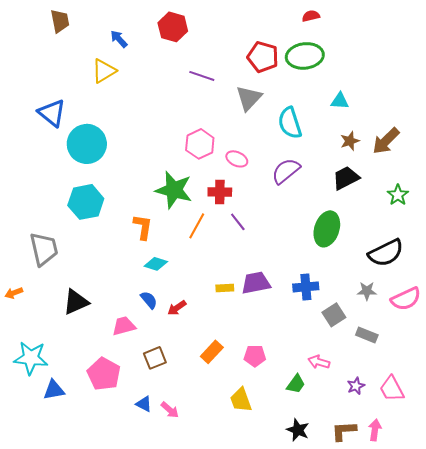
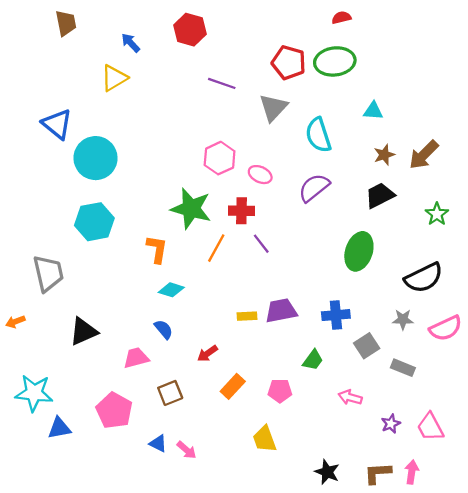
red arrow: (177, 308) -> (207, 353), moved
green trapezoid: (296, 384) -> (313, 360), moved

